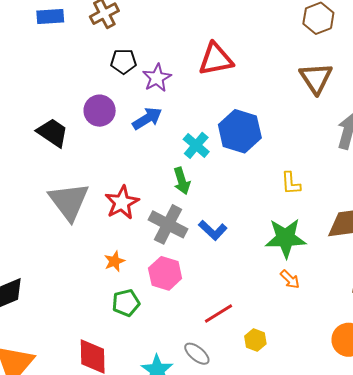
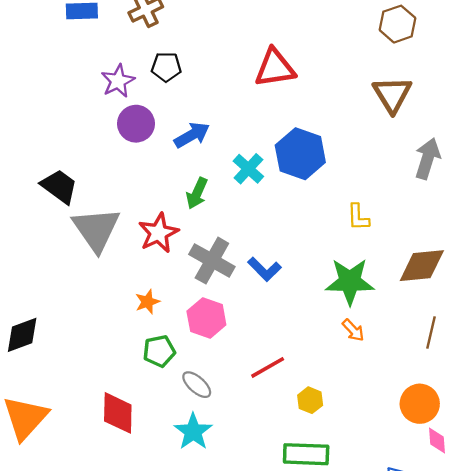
purple star: (157, 78) -> (118, 81), moved
black trapezoid: (53, 133) -> (59, 186), moved
green arrow: (182, 181) -> (197, 193), moved, turned 40
gray ellipse: (197, 354) -> (197, 385), moved

